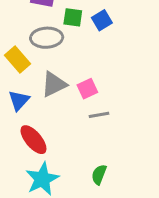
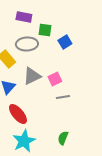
blue square: (102, 20) -> (65, 42), moved

